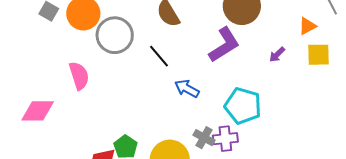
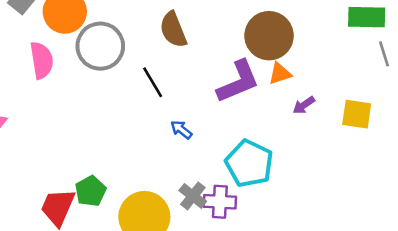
orange triangle: (307, 26) -> (280, 74), moved
pink semicircle: (79, 76) -> (42, 60), moved
blue arrow: (187, 89) -> (181, 130), size x0.7

